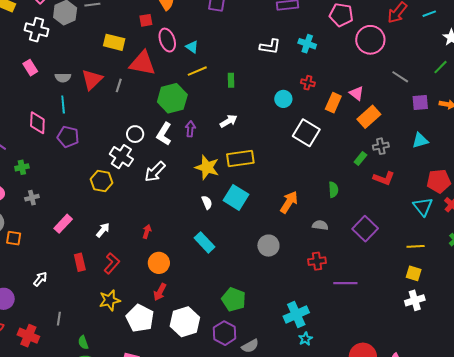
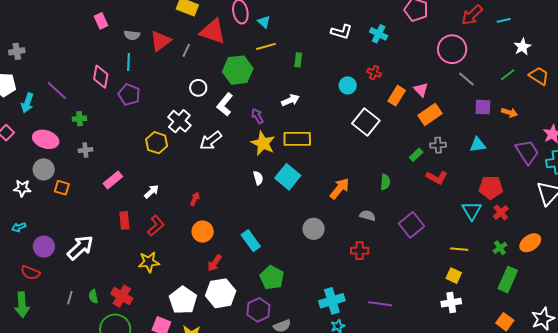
pink circle: (370, 40) -> (452, 49), moved
purple arrow: (190, 129) -> (257, 116), moved, turned -42
white circle: (135, 134) -> (198, 88), moved
cyan rectangle: (205, 242) -> (251, 241), moved
white arrow: (40, 279) -> (80, 248), moved, size x1.8
purple line: (345, 283) -> (380, 304), moved
red arrow: (160, 292) -> (215, 263), moved
white pentagon: (140, 318) -> (183, 300), moved
gray line: (59, 319) -> (70, 298), moved
red cross: (28, 336) -> (122, 296), moved
green semicircle: (83, 342) -> (93, 296), moved

